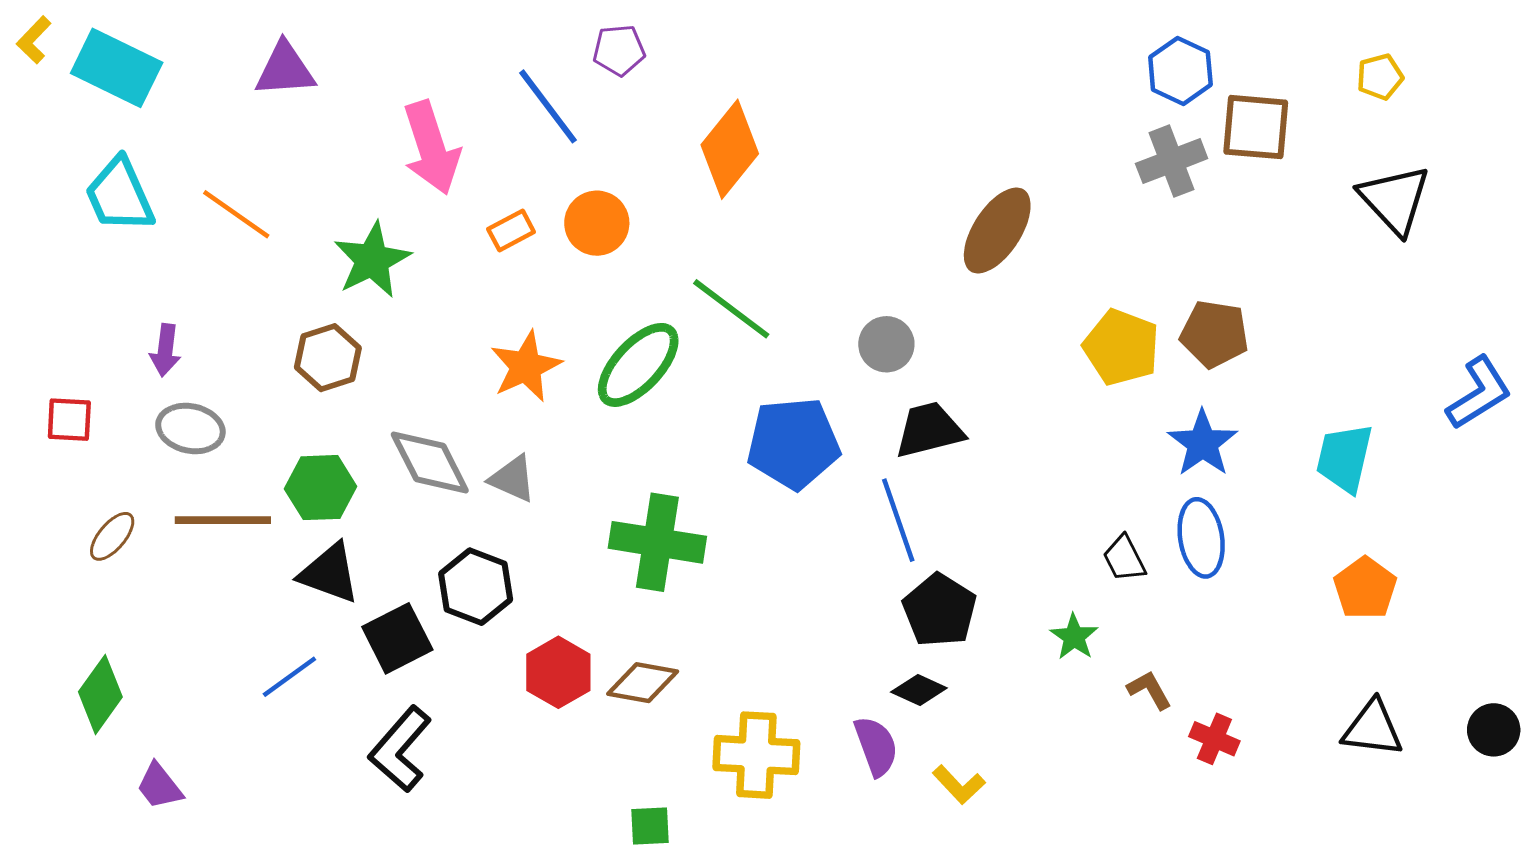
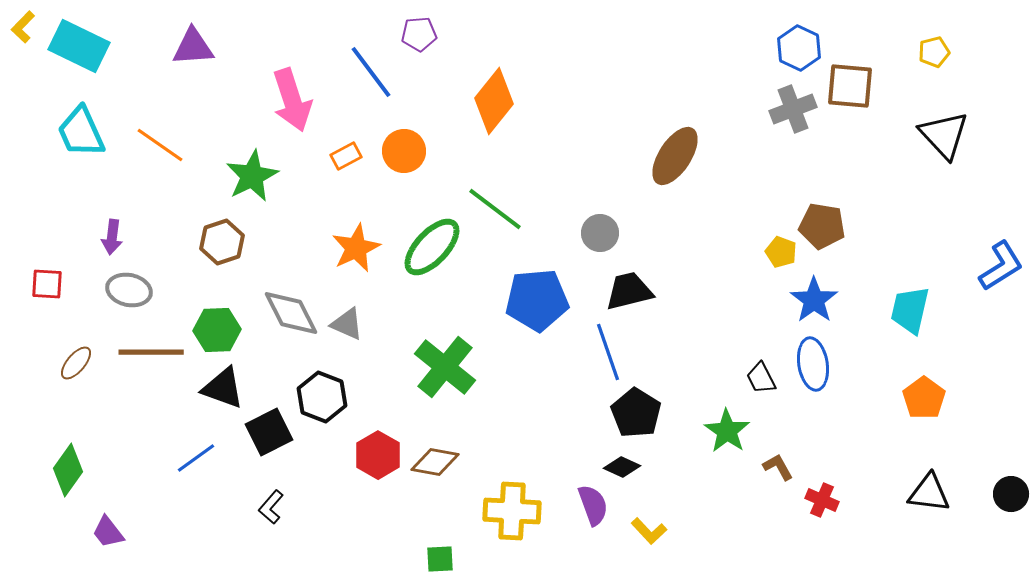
yellow pentagon: (1121, 347) -> (781, 252), moved, size x0.6
green cross: (657, 542) -> (445, 367), turned 30
green star: (1074, 637) -> (727, 431), size x1.4
black L-shape: (400, 749) -> (271, 507), size x0.6

